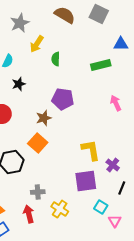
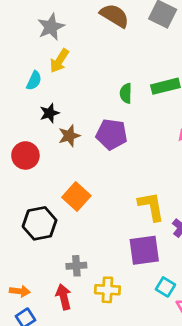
yellow arrow: (37, 44) -> (59, 61), moved
green semicircle: (56, 59) -> (126, 93), moved
brown star: (44, 118) -> (69, 136), moved
yellow cross: (60, 209) -> (107, 290), turned -30

